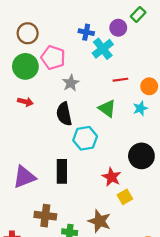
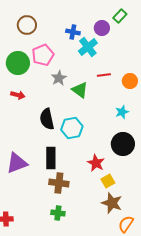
brown circle: (28, 33) -> (27, 25), moved
pink pentagon: (53, 58) -> (43, 55), turned 30
green triangle: (107, 108) -> (80, 90), moved
cyan star: (140, 108) -> (122, 112), moved
black semicircle: (64, 114) -> (47, 119), moved
brown cross: (45, 216) -> (59, 183), moved
brown star: (99, 221) -> (112, 203), moved

